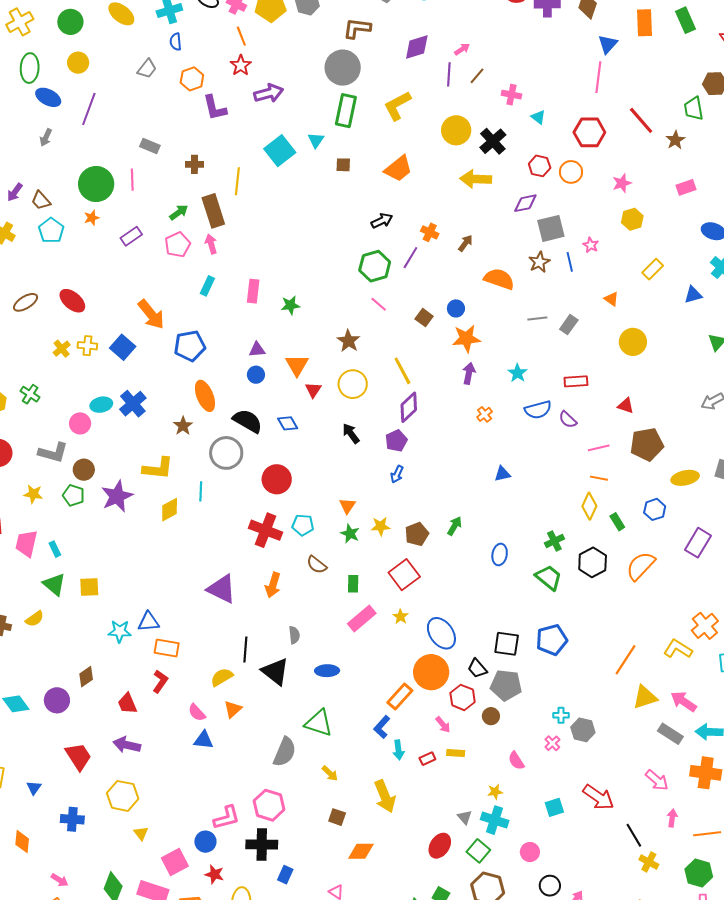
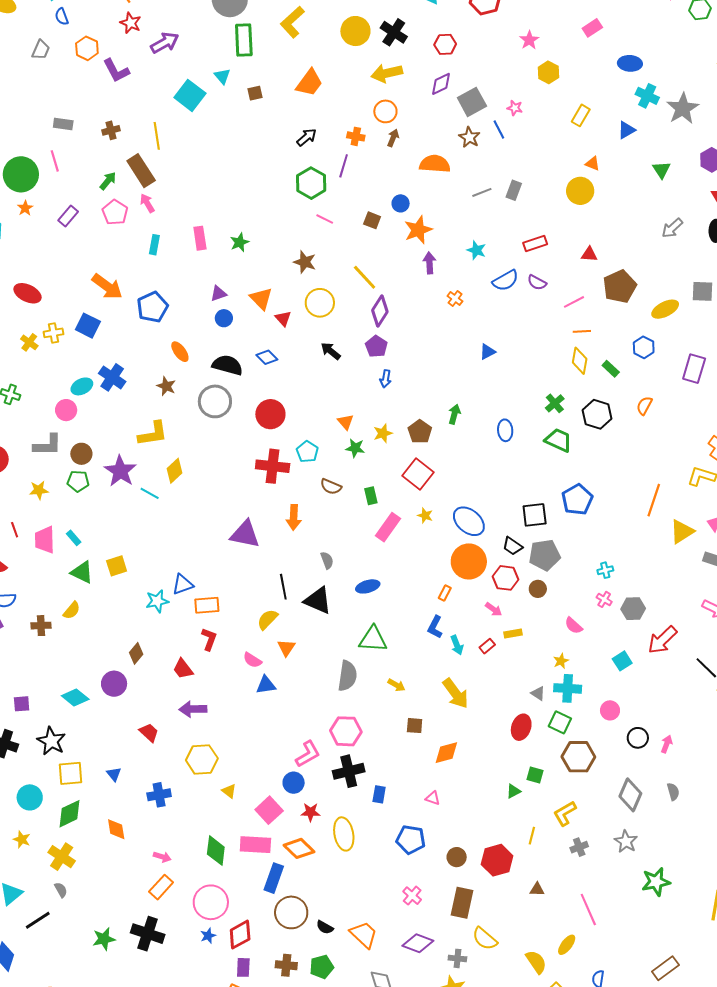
orange circle: (571, 172) -> (385, 111), moved
orange triangle: (611, 299) -> (593, 164), moved
orange ellipse: (205, 396) -> (180, 352), size x0.7
cyan line: (201, 491) -> (150, 493), moved, turned -48
cyan pentagon: (303, 525) -> (307, 452), turned -30
orange semicircle: (641, 566) -> (644, 406), size x0.6
orange rectangle: (400, 697) -> (445, 593), size x0.6
gray hexagon: (583, 730) -> (633, 609), moved
red trapezoid: (78, 756) -> (149, 733), size x0.7
red arrow: (598, 797) -> (662, 640), turned 116

